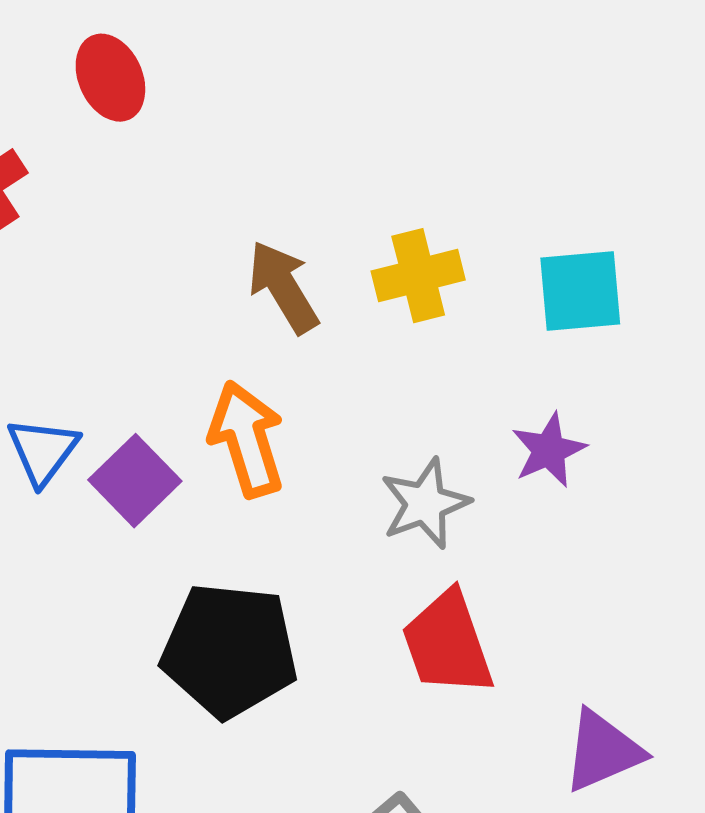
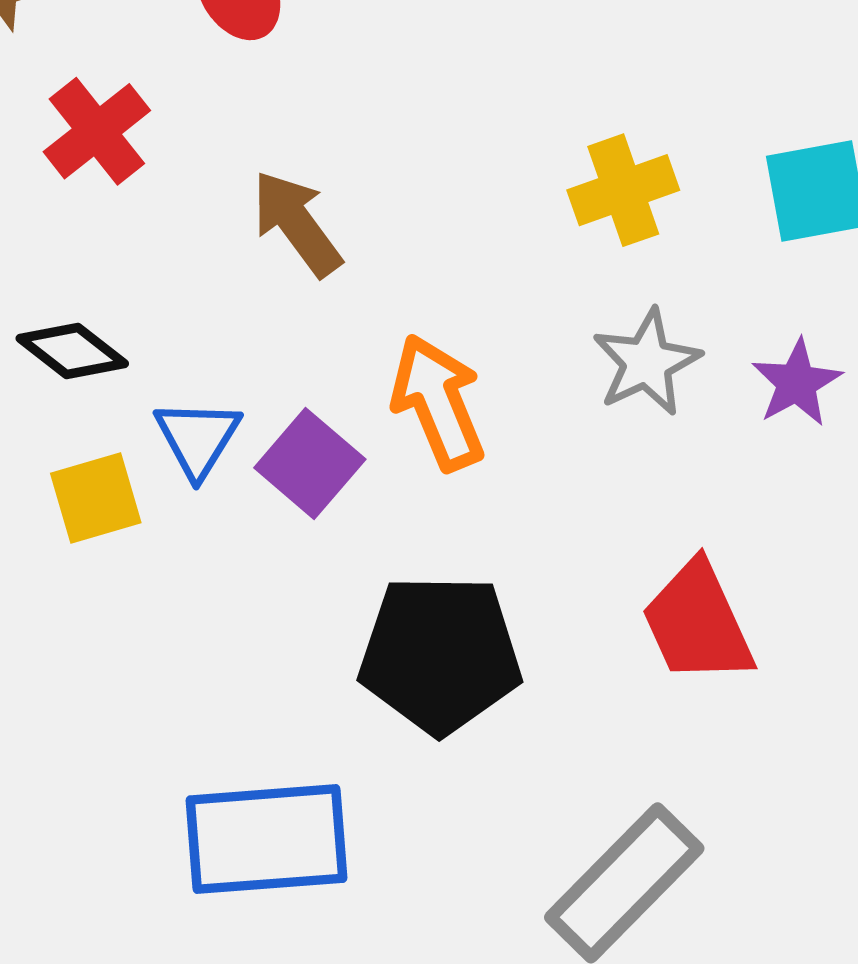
brown arrow: (283, 287) -> (297, 223), moved
gray star: (425, 504) -> (647, 362), moved

